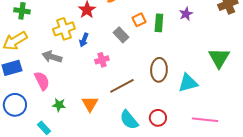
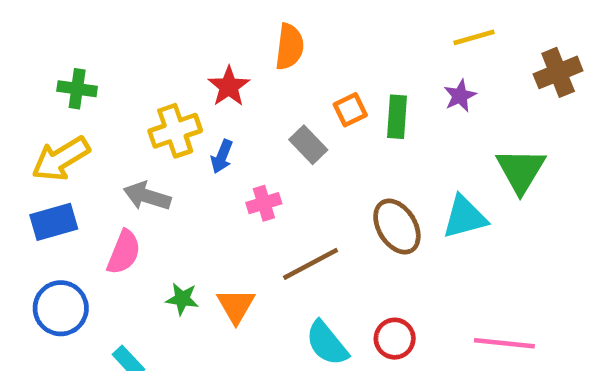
green triangle: (219, 58) -> (521, 170), moved
brown ellipse: (159, 70) -> (397, 227), turned -35
pink semicircle: (42, 81) -> (124, 252), turned 48
cyan triangle: (188, 83) -> (465, 217), moved
green star: (59, 105) -> (182, 299), moved

